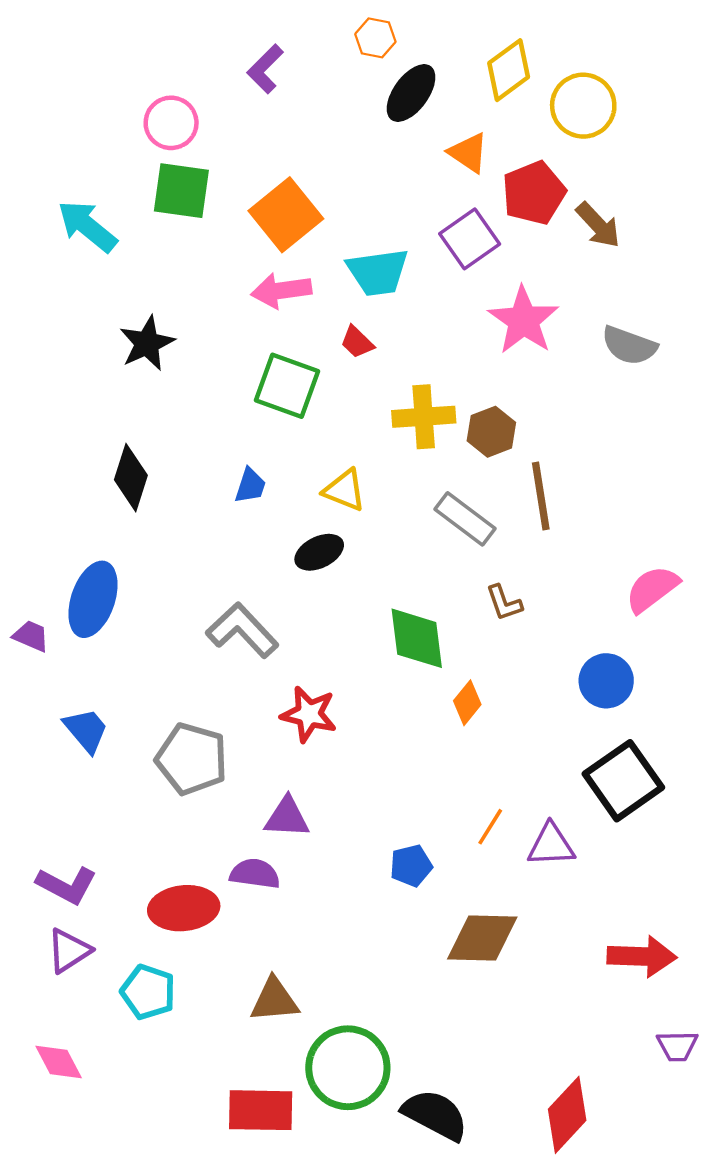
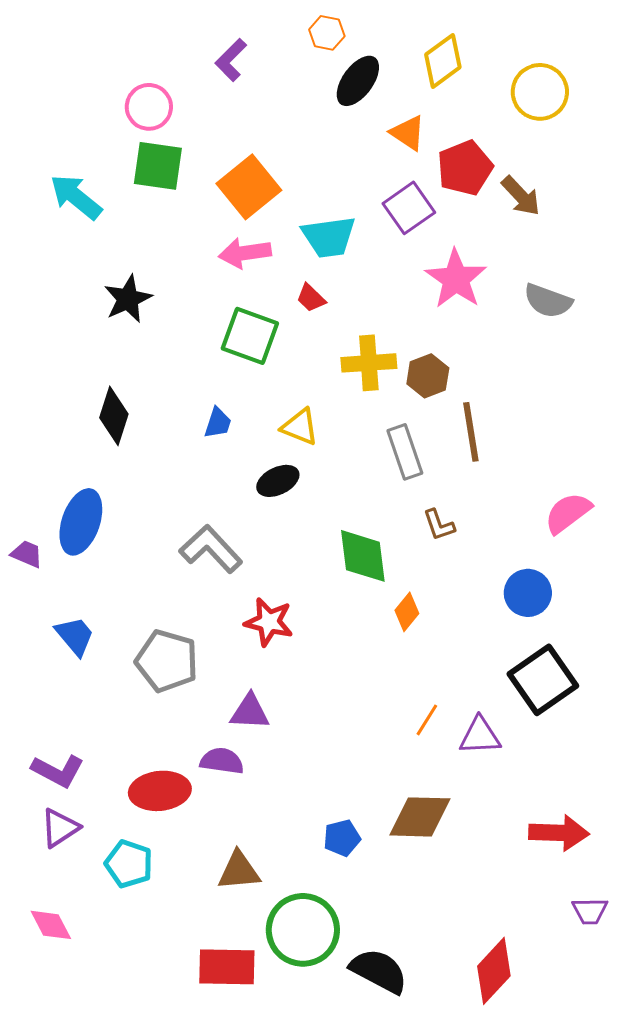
yellow circle: (583, 106) -> (540, 92), moved
gray rectangle: (465, 519) -> (405, 452), turned 34
blue pentagon: (411, 866) -> (342, 838), moved

